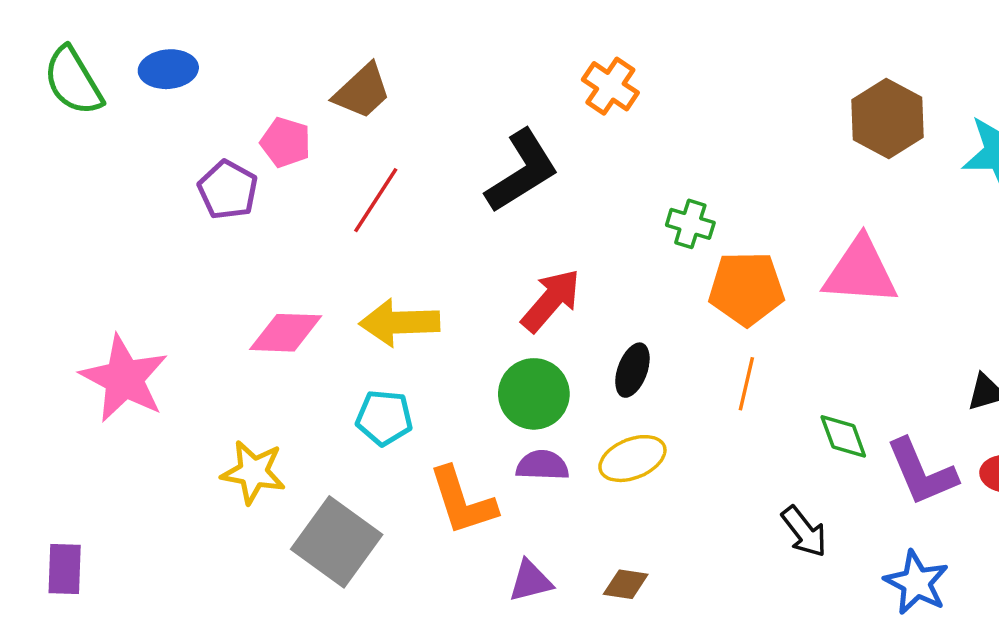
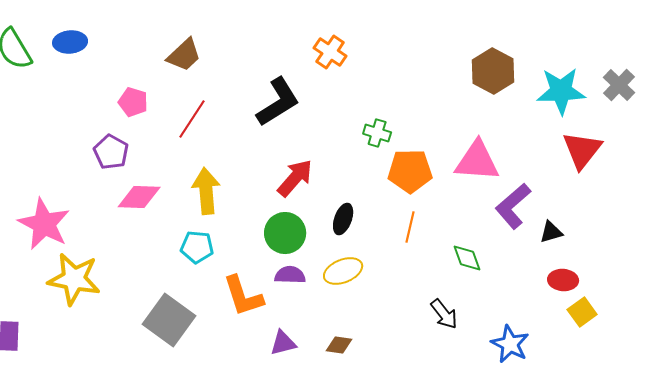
pink pentagon: (286, 142) -> (133, 102), moved
purple pentagon: (228, 190) -> (111, 152), moved
yellow arrow: (400, 323) -> (206, 191), turned 87
yellow star: (253, 472) -> (74, 279), moved, size x1.4
purple L-shape: (922, 472) -> (513, 206), moved, turned 72

